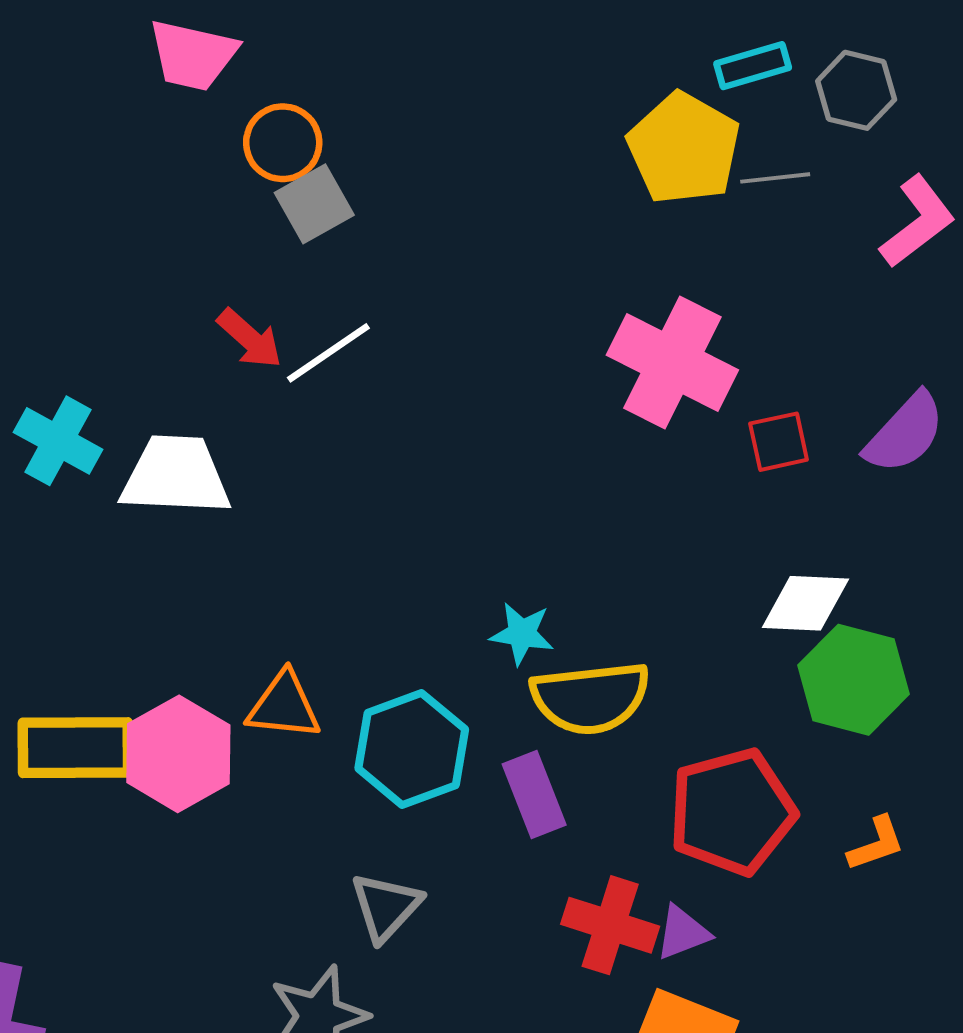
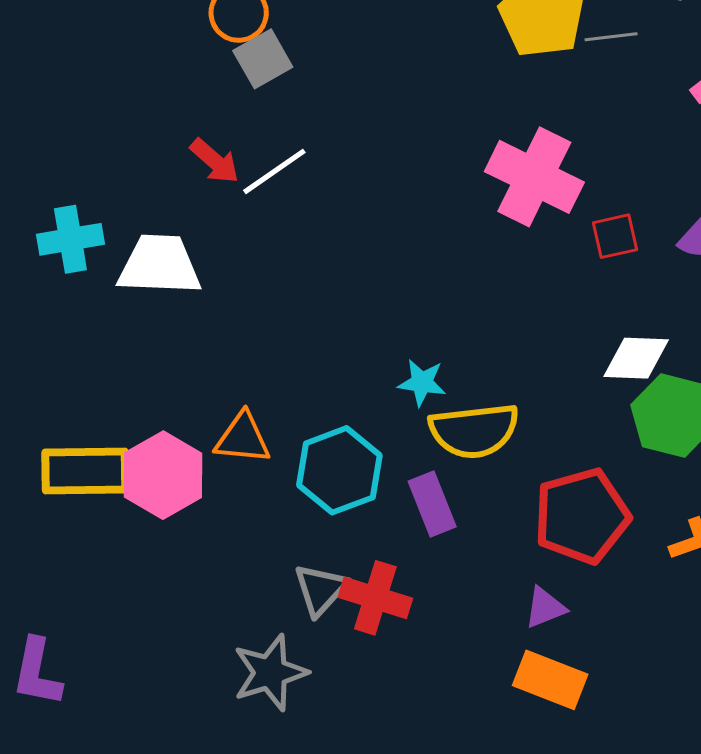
cyan cross: (58, 441) -> (70, 239), turned -38
red cross: (610, 925) -> (375, 598), moved

